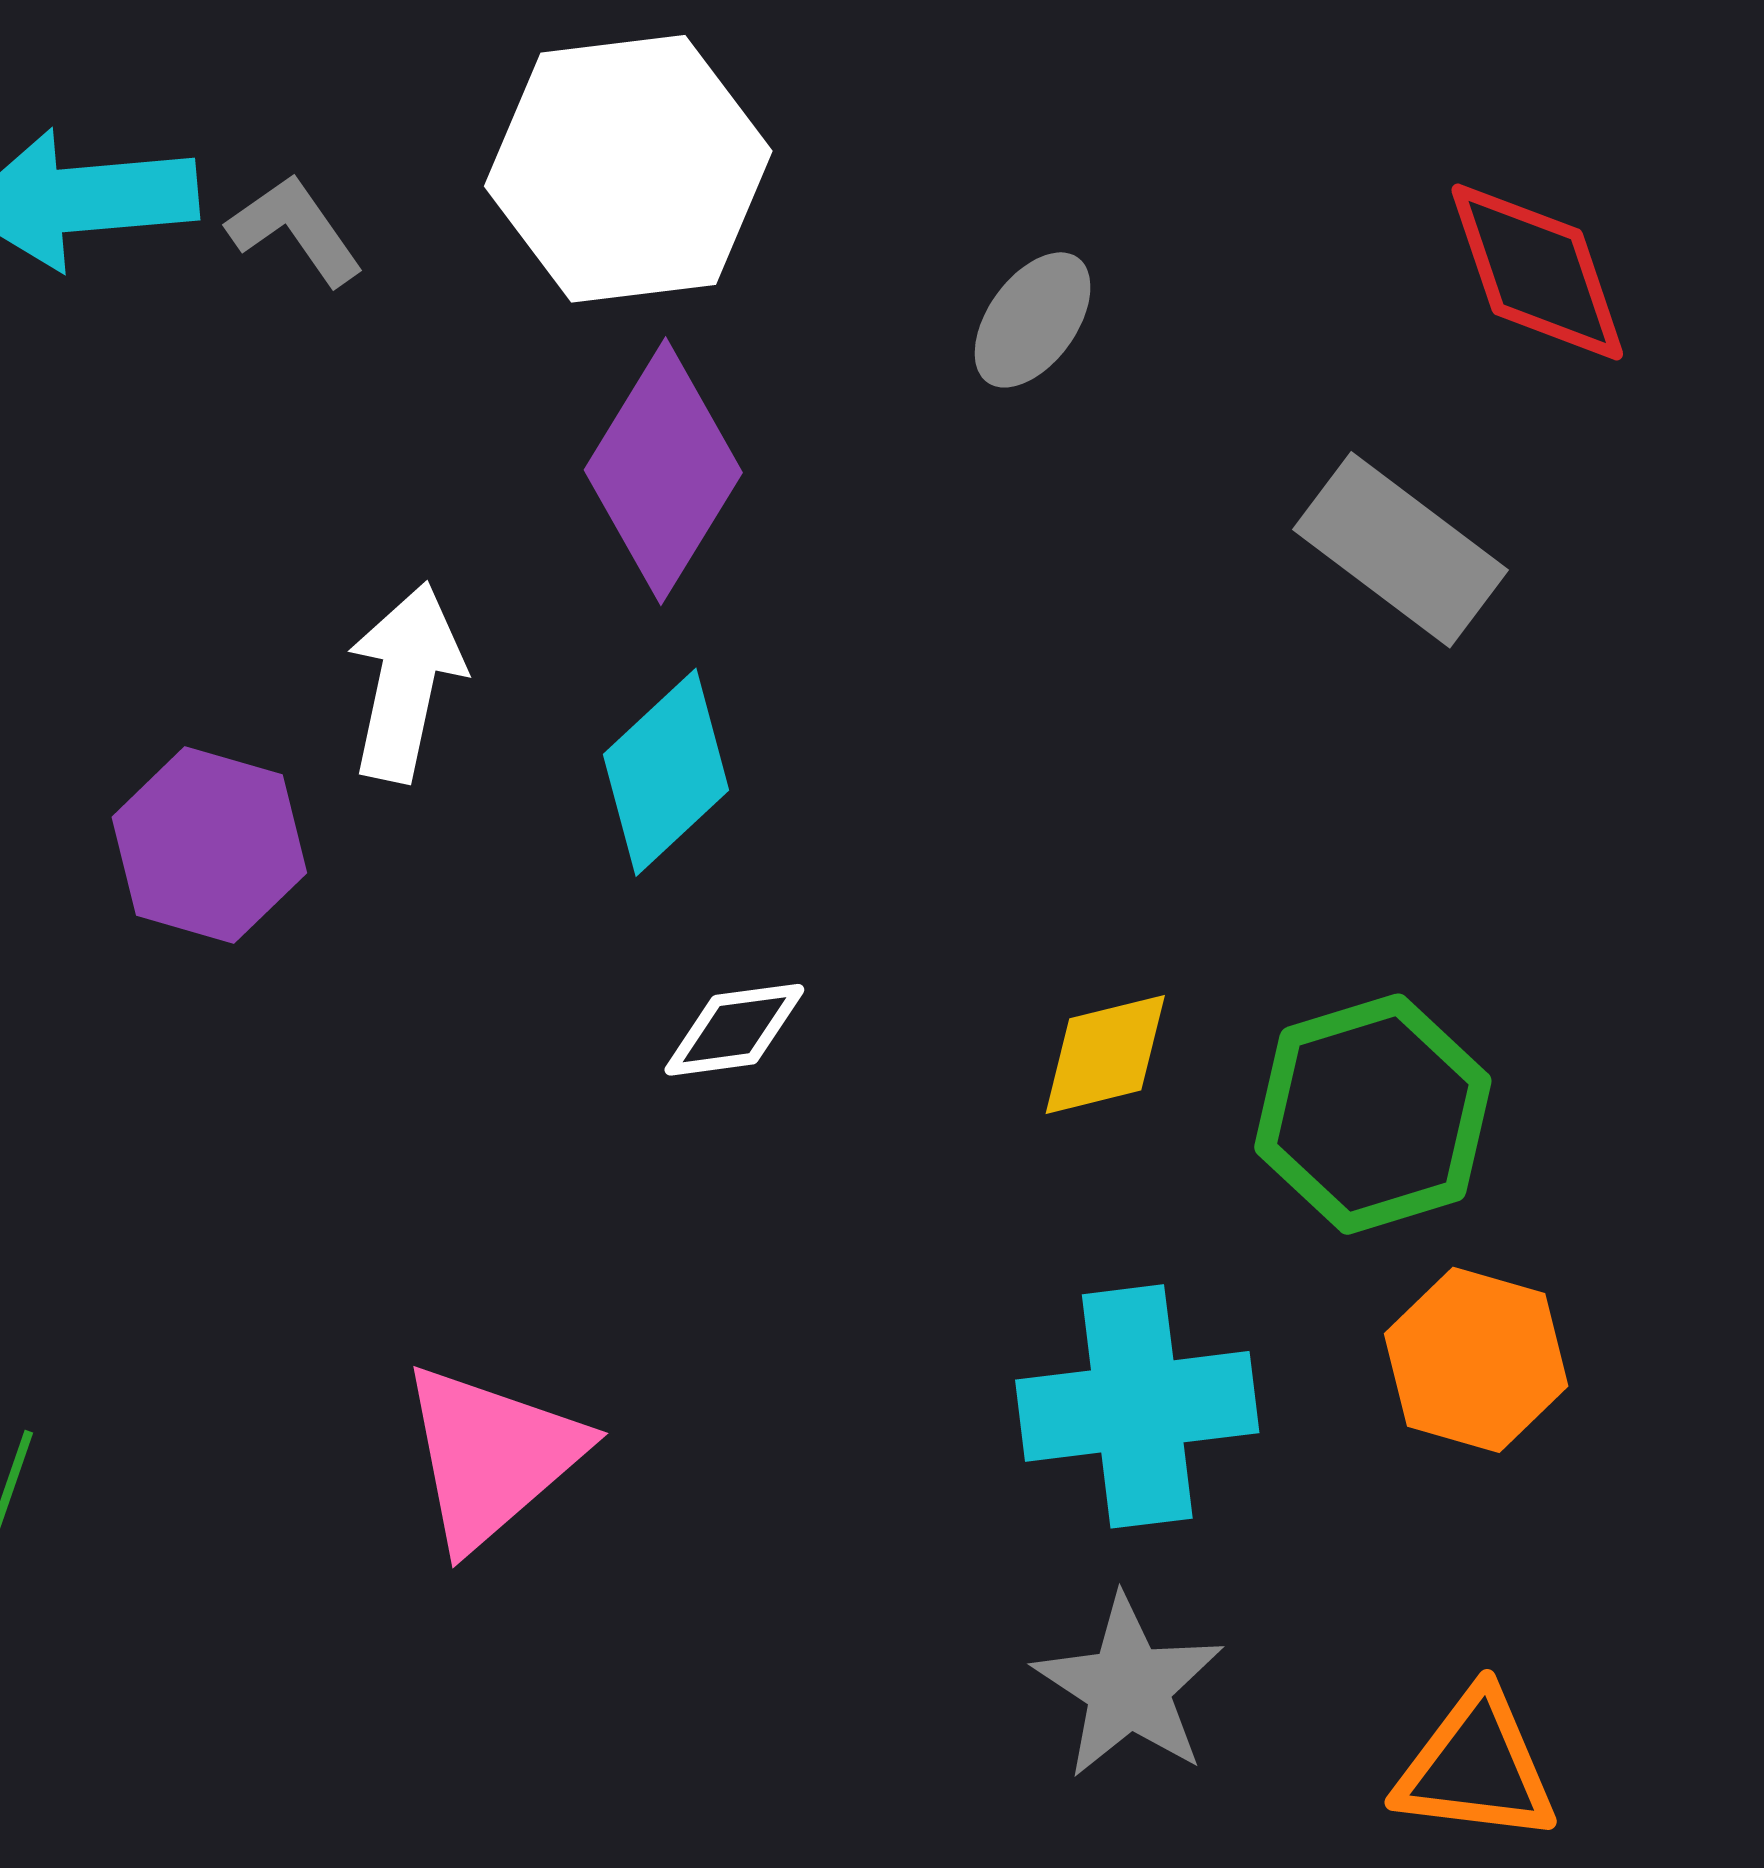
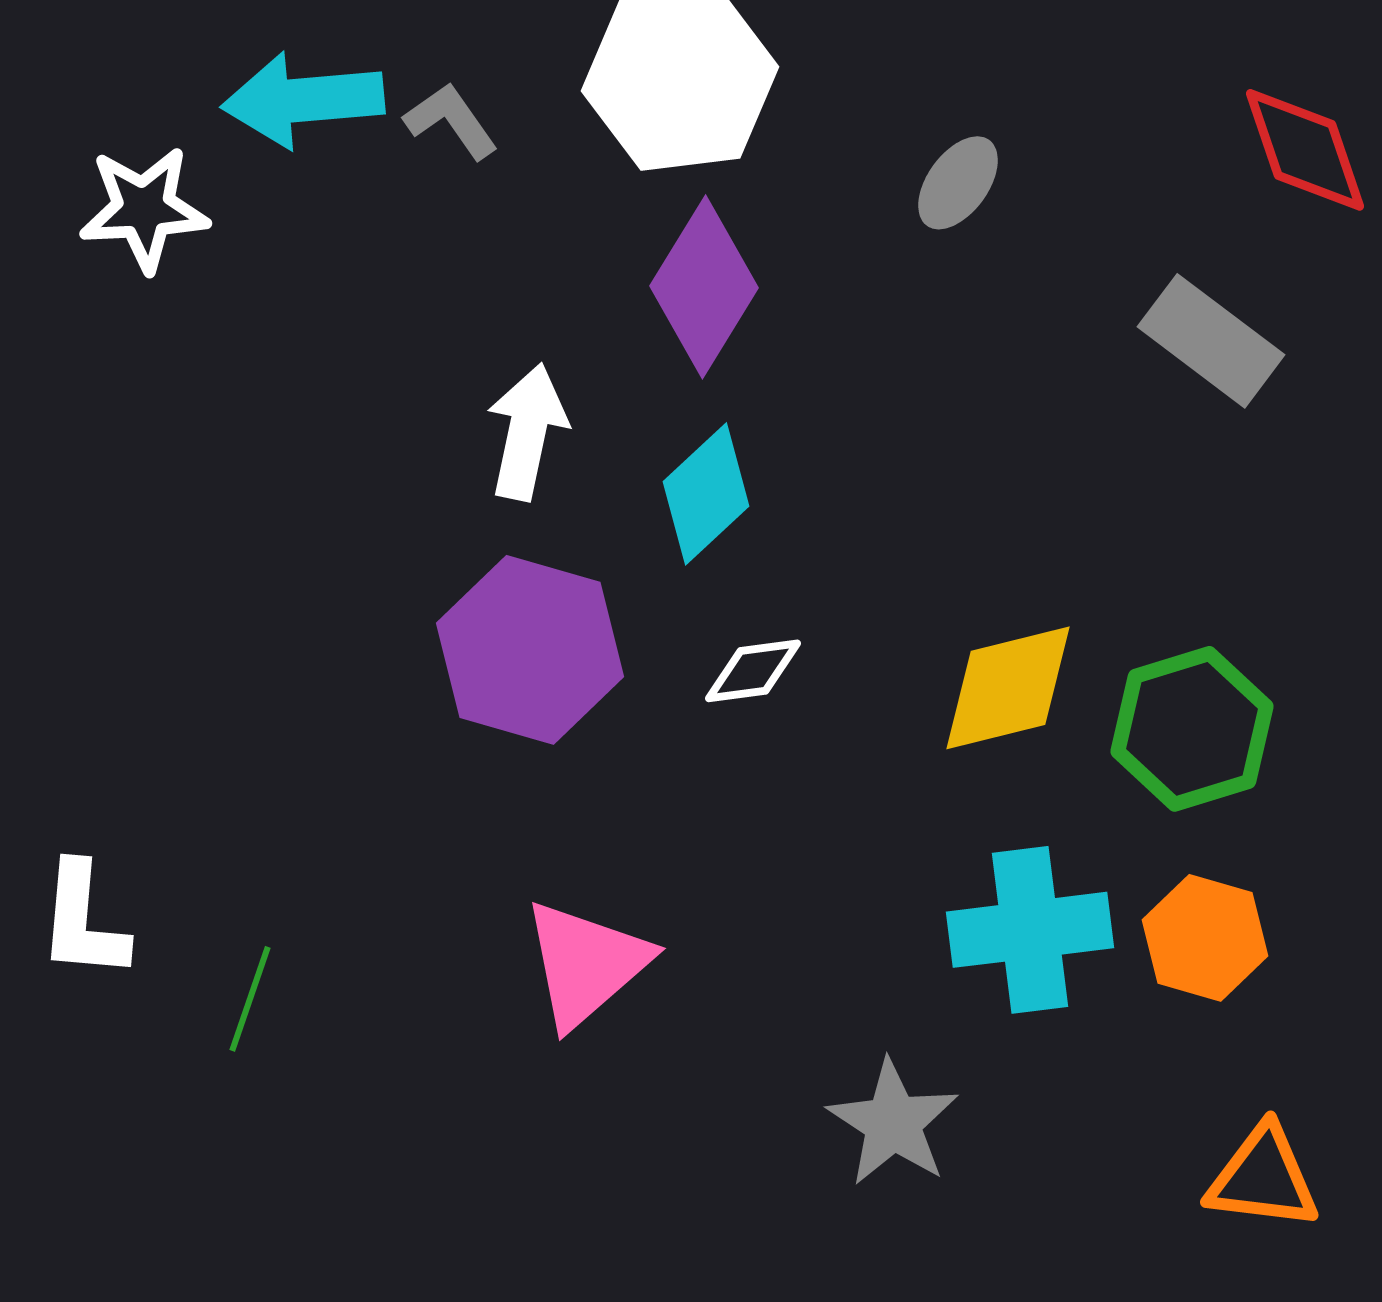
purple hexagon: (209, 845) -> (530, 650), moved, size x1.4
yellow diamond: (1105, 1054) -> (1008, 688), size x1.5
orange hexagon: (1476, 1360) -> (1205, 938), moved
gray star: (1129, 1687) -> (893, 1123), moved

